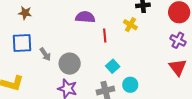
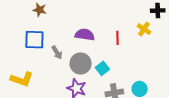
purple semicircle: (85, 17) -> (85, 35), moved
cyan square: (113, 66) -> (102, 68), moved

